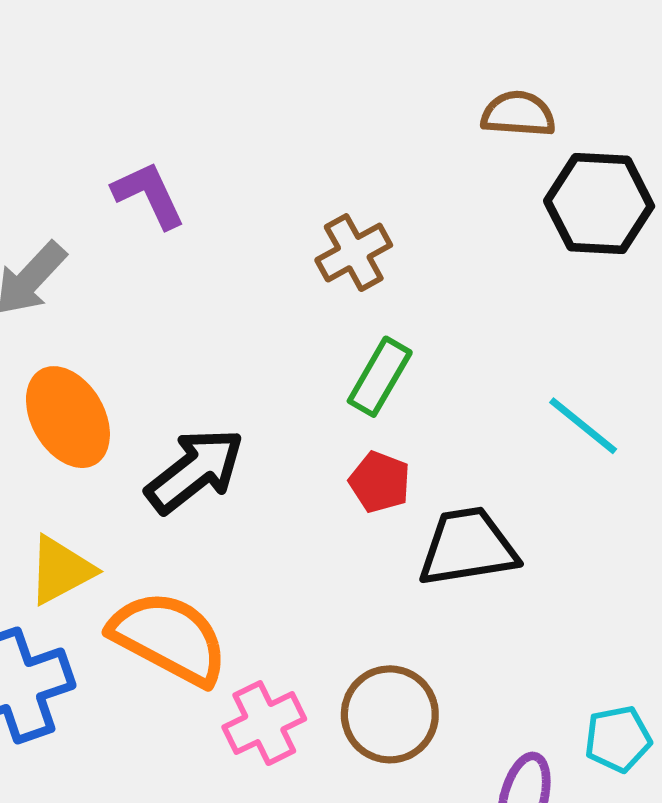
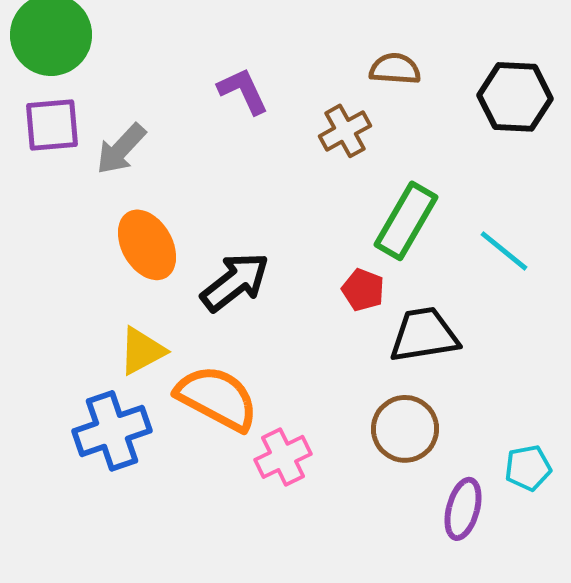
brown semicircle: (518, 114) -> (395, 69), moved
purple L-shape: (149, 195) -> (243, 91), moved
green rectangle: (380, 377) -> (406, 221), moved, size x1.4
brown circle: (390, 714) -> (405, 429), moved

